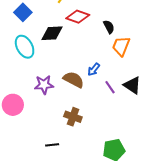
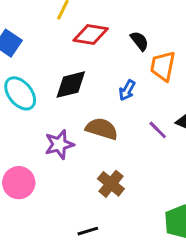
black diamond: (52, 33) -> (71, 85), moved
blue arrow: (94, 70) -> (127, 90), moved
brown cross: (73, 117) -> (111, 184), turned 30

